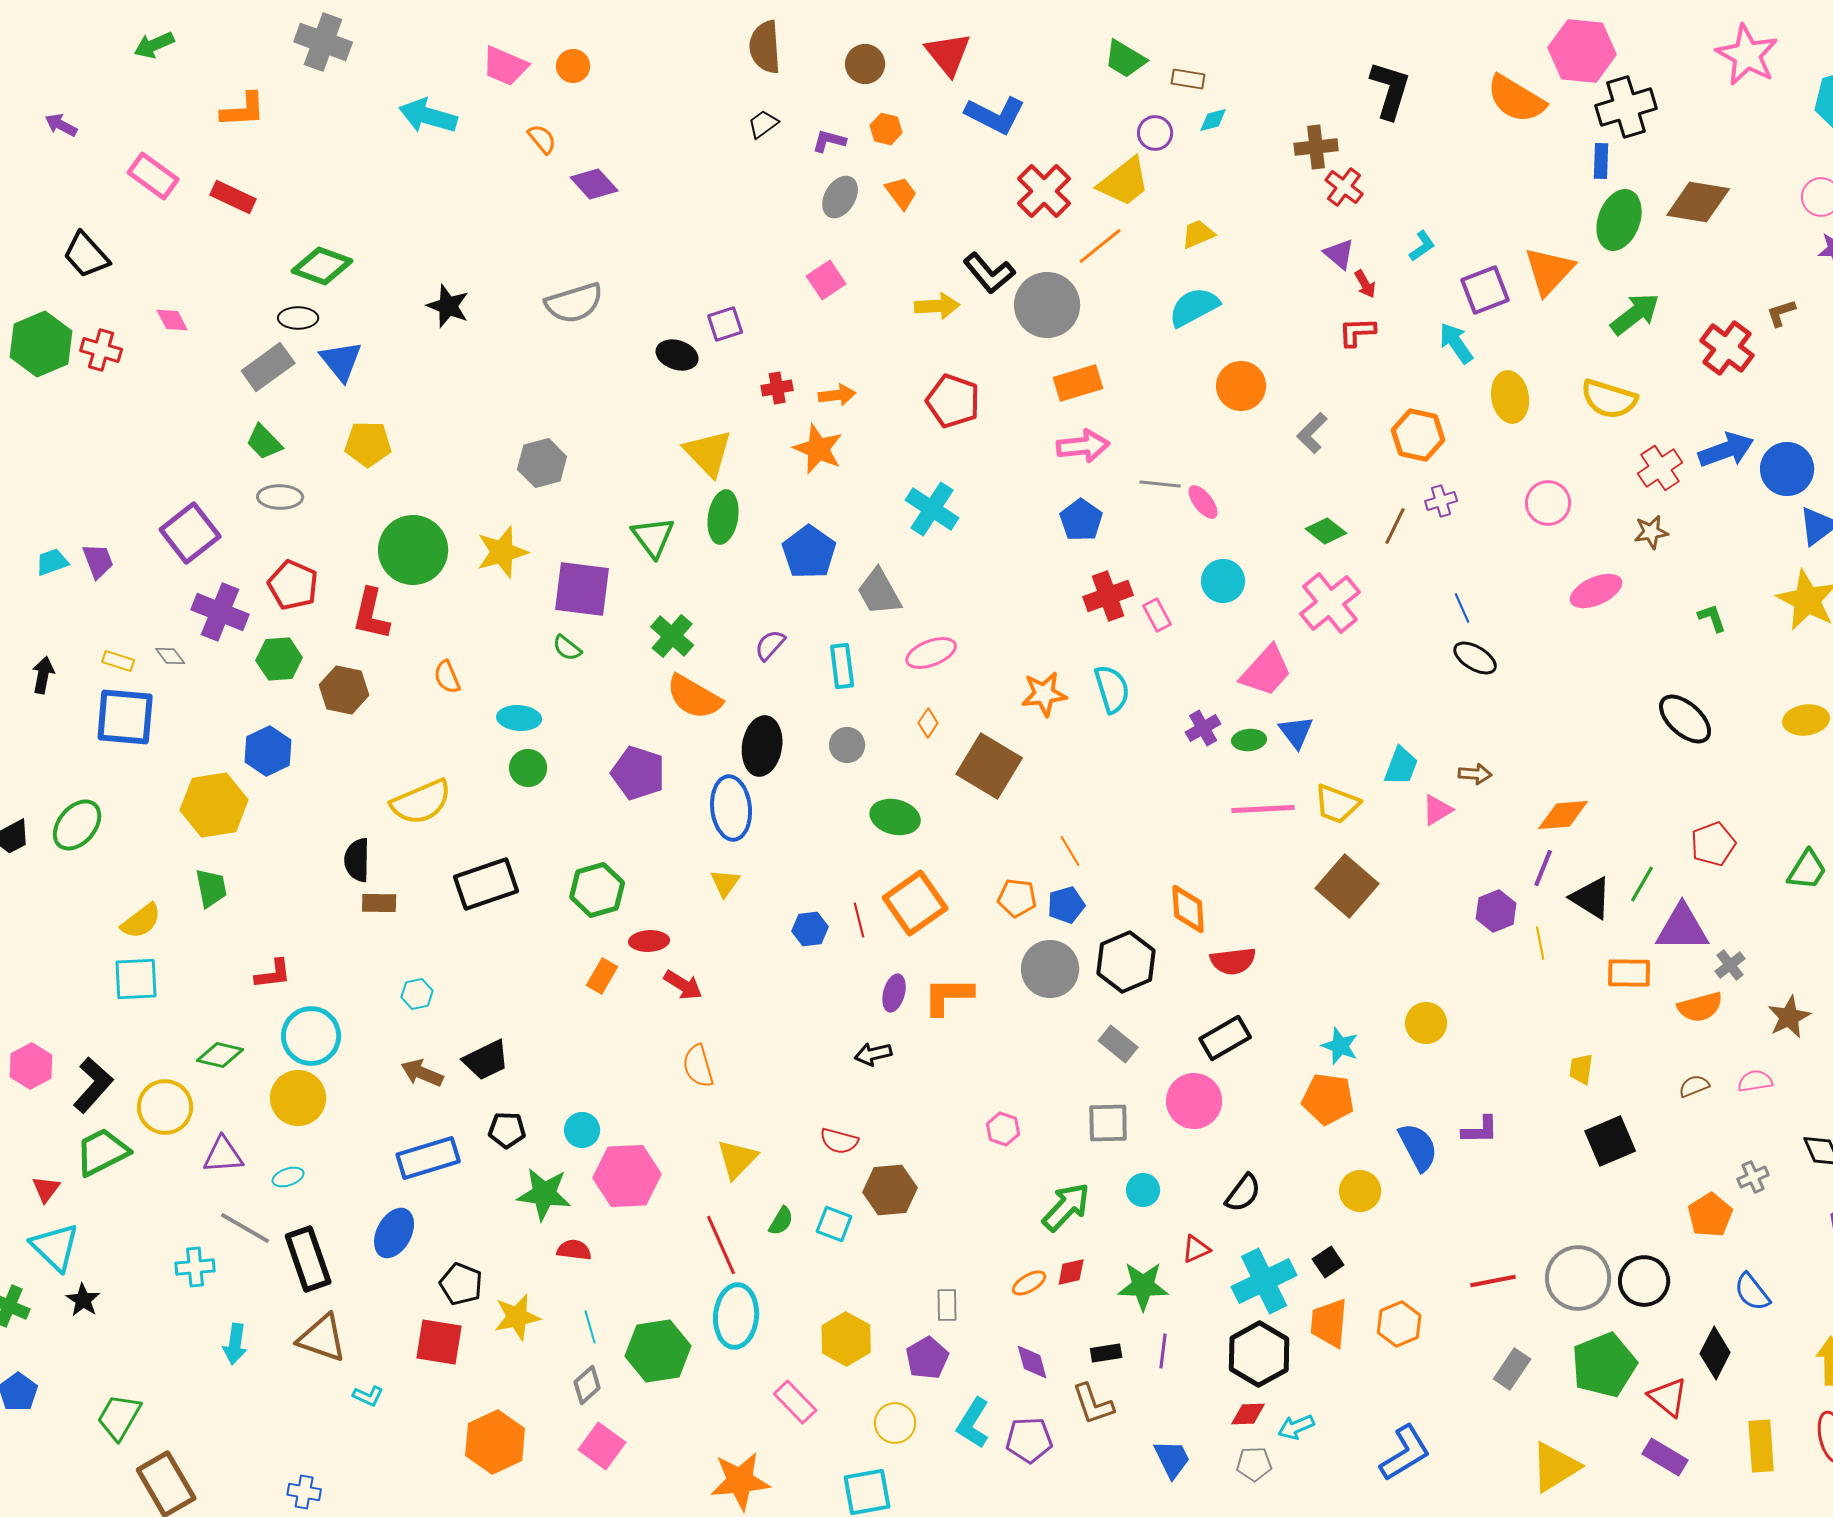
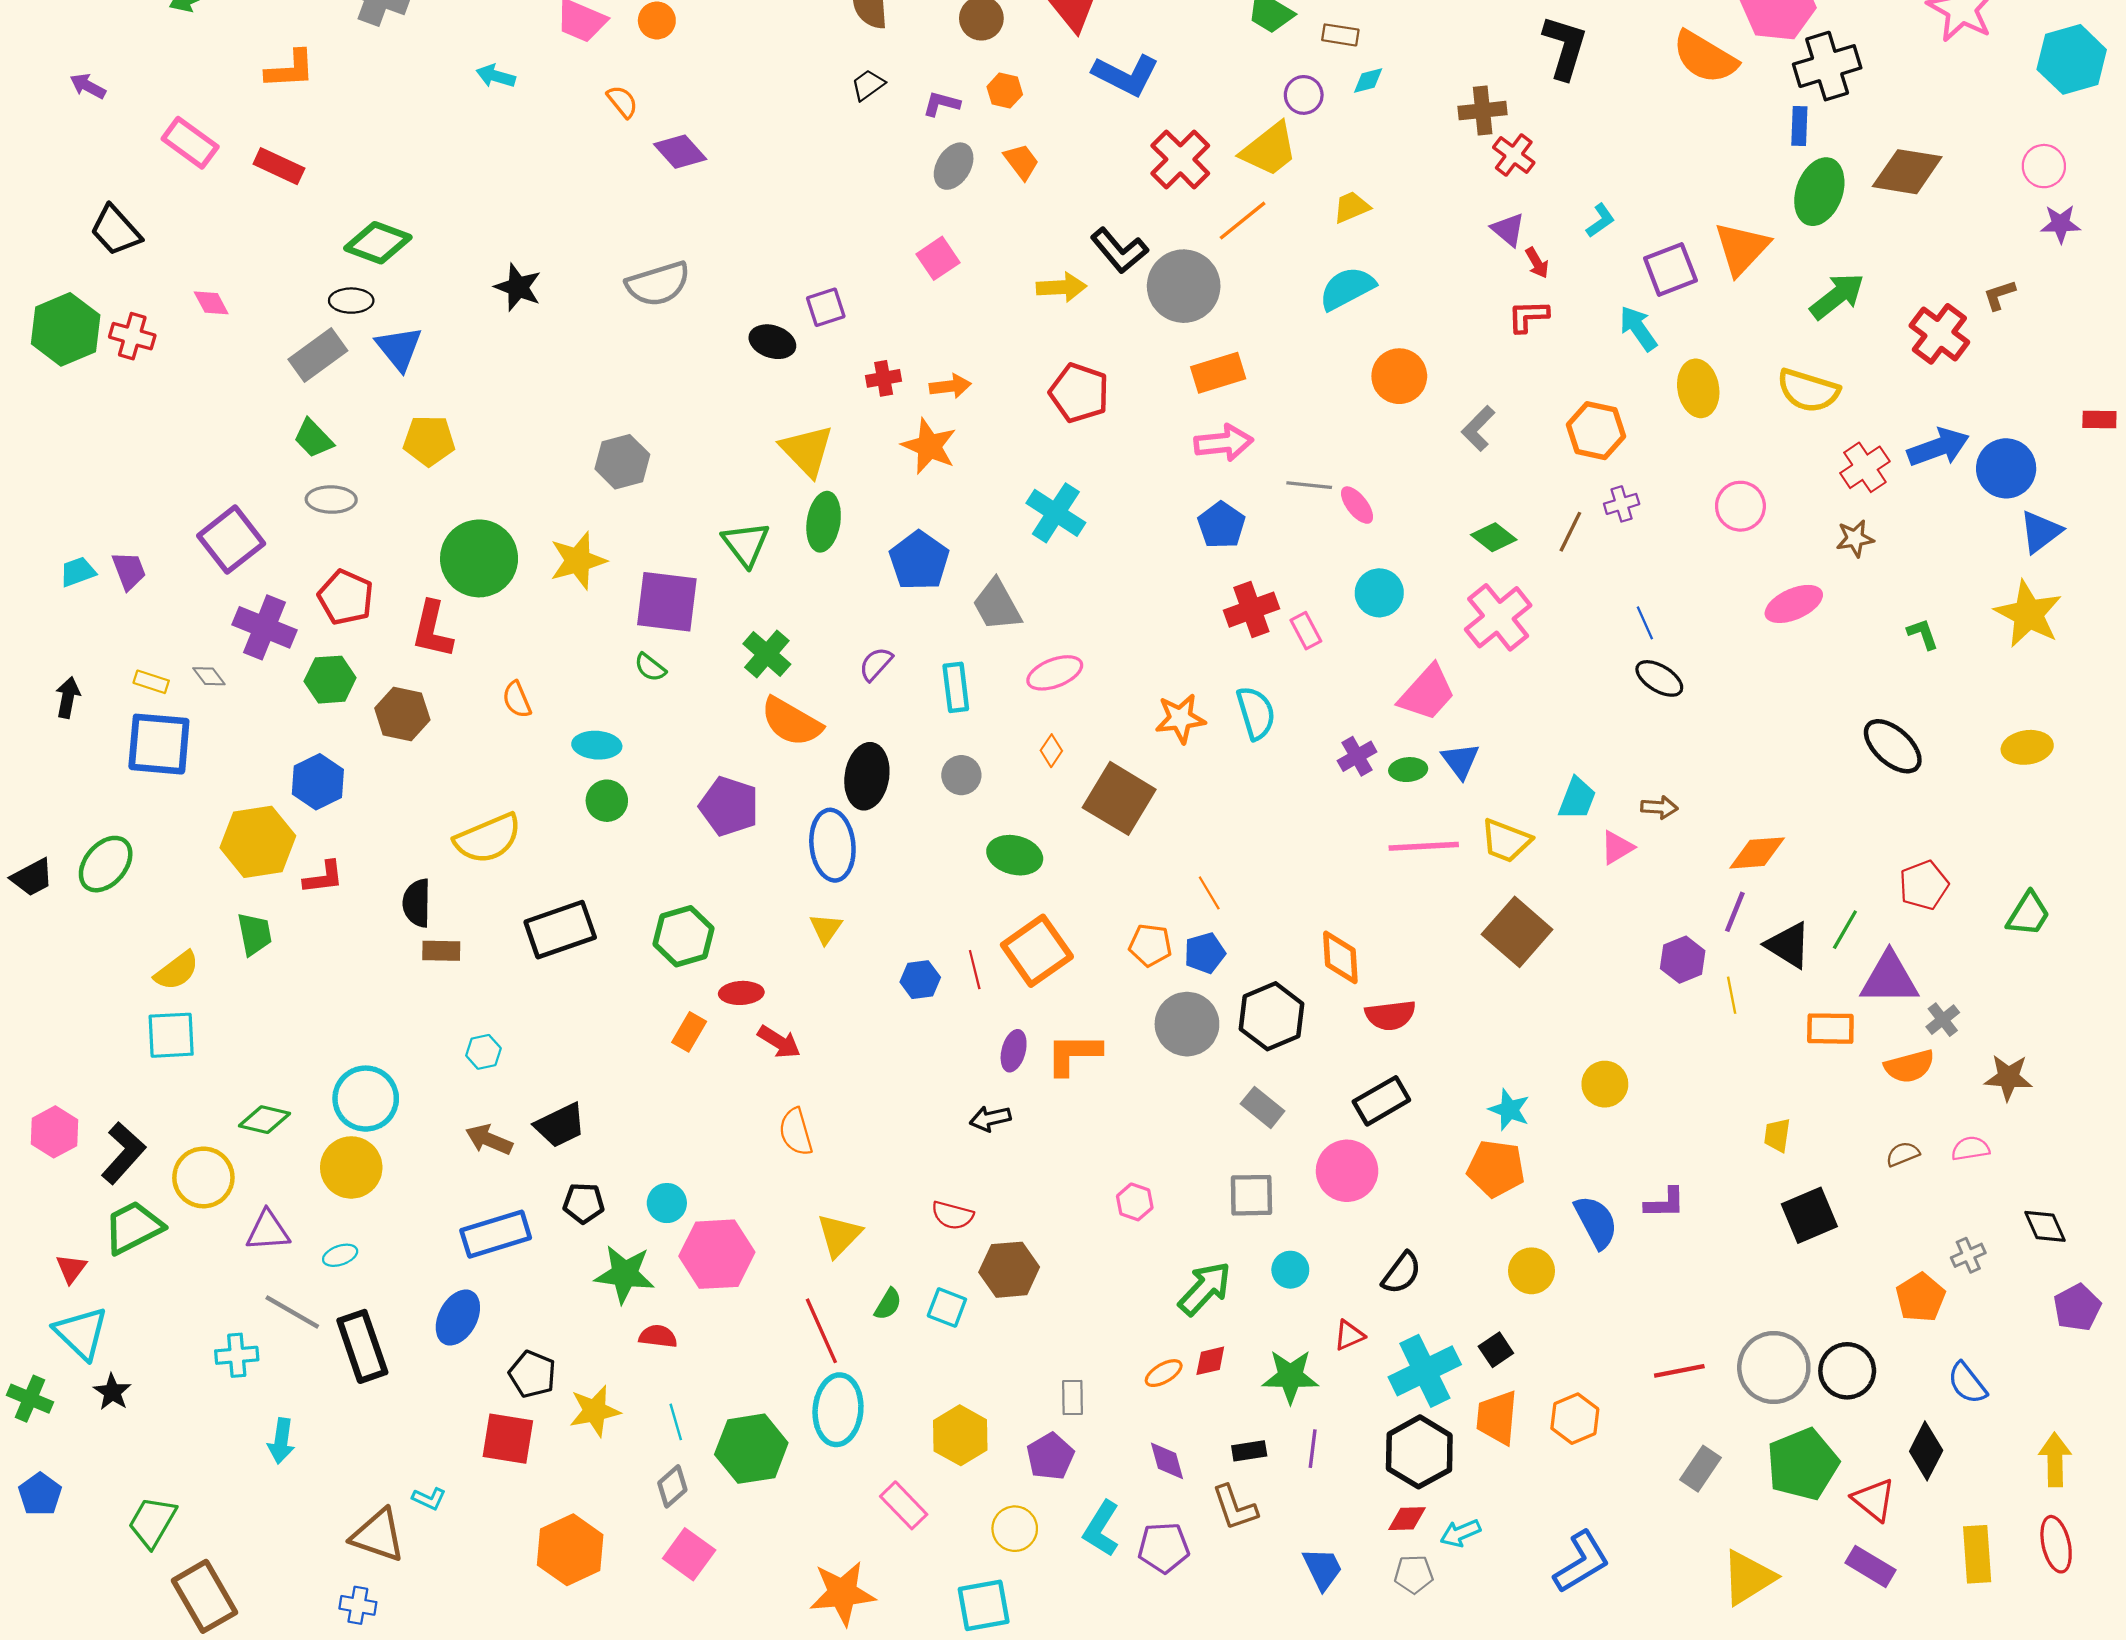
cyan arrow: (428, 116) -> (496, 76), size x0.6
red L-shape: (273, 974) -> (323, 877), moved
brown star: (1789, 1017) -> (2008, 1077), turned 30
brown triangle: (322, 1338) -> (378, 1535), moved

